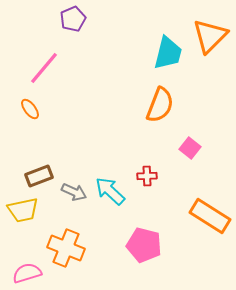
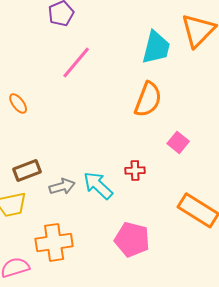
pink line: (44, 68) -> (76, 62), moved
gray arrow: (74, 192) -> (62, 186), turned -40
orange cross: (66, 248) -> (54, 242), turned -30

